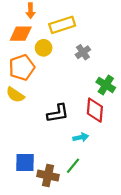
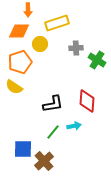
gray cross: (83, 52) -> (76, 48), turned 32
green cross: (106, 85) -> (97, 60), moved
green line: (73, 166) -> (53, 132), moved
brown cross: (48, 176) -> (44, 161), turned 36

